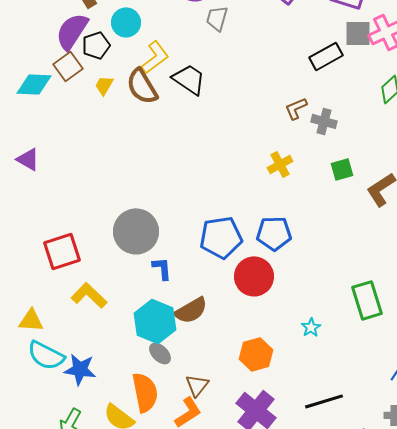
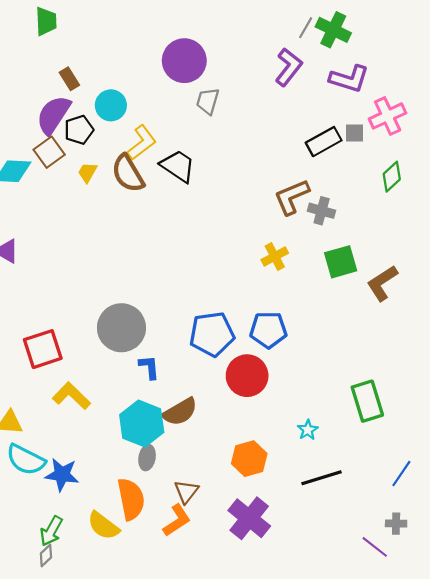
gray square: (358, 33) -> (355, 133), moved, size x0.7
brown L-shape: (296, 108) -> (292, 197), size x1.5
green square: (342, 169) -> (341, 262), size x1.4
gray ellipse: (160, 353) -> (147, 458), turned 55
black line: (324, 401) -> (322, 478), moved

